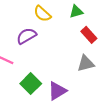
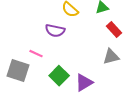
purple semicircle: (26, 36) -> (55, 31), turned -138

